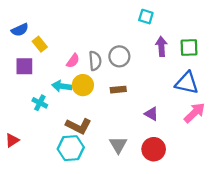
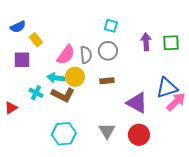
cyan square: (146, 17) -> (111, 26), moved
pink semicircle: (73, 61) -> (66, 55), size x1.5
blue triangle: (187, 83) -> (167, 88), moved, turned -30
purple triangle: (151, 114) -> (137, 103), size x1.6
brown L-shape: (78, 126) -> (63, 95), moved
red triangle: (12, 140) -> (11, 108), moved

